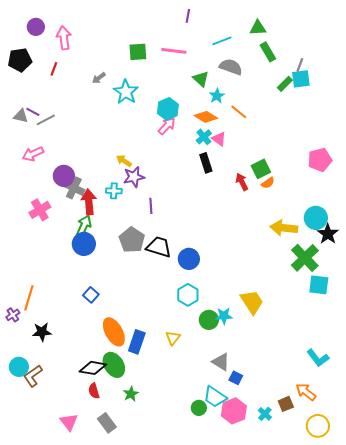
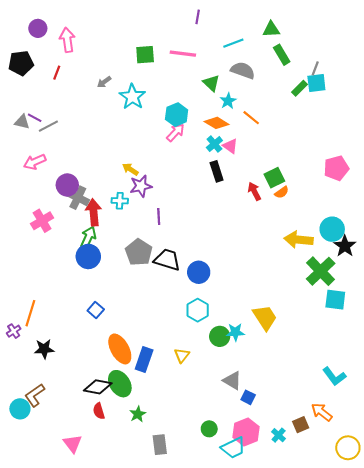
cyan circle: (19, 367) -> (20, 409), moved
cyan trapezoid: (215, 397) -> (233, 448), moved, turned -60
gray rectangle: (107, 423) -> (160, 445), moved, turned 30
yellow circle: (318, 426) -> (348, 448), moved

